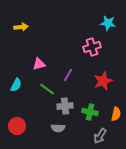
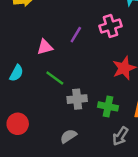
purple line: (68, 75) -> (76, 35), moved
gray semicircle: (58, 128) -> (68, 136), moved, turned 144

